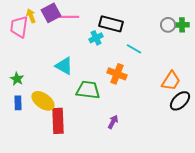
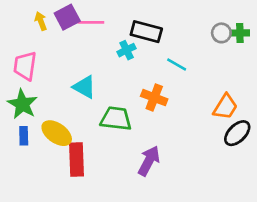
pink trapezoid: (19, 27) -> (25, 66), moved
green star: (17, 79) -> (22, 104), size x1.6
purple arrow: (113, 122) -> (149, 161), size x1.6

